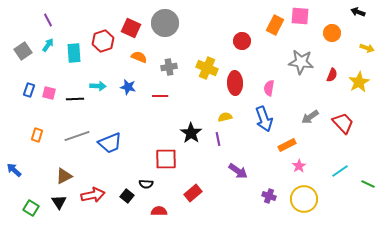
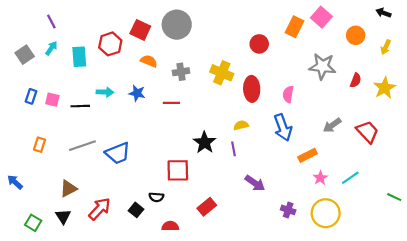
pink square: (300, 16) -> (321, 17), turned 36
yellow arrow: (367, 48) -> (386, 47), moved, turned 96
cyan line: (340, 171) -> (350, 178), moved
red arrow: (93, 195) -> (100, 209), turned -35

